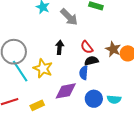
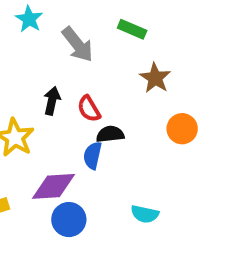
red semicircle: (87, 47) -> (89, 109), moved
brown star: (113, 49) -> (155, 78), moved
blue circle: (94, 99) -> (69, 220), moved

